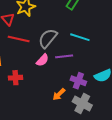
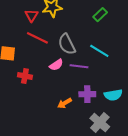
gray semicircle: (48, 38) -> (67, 44), turned -80
purple cross: (78, 81) -> (87, 94), turned -35
gray cross: (82, 103) -> (100, 123), moved

